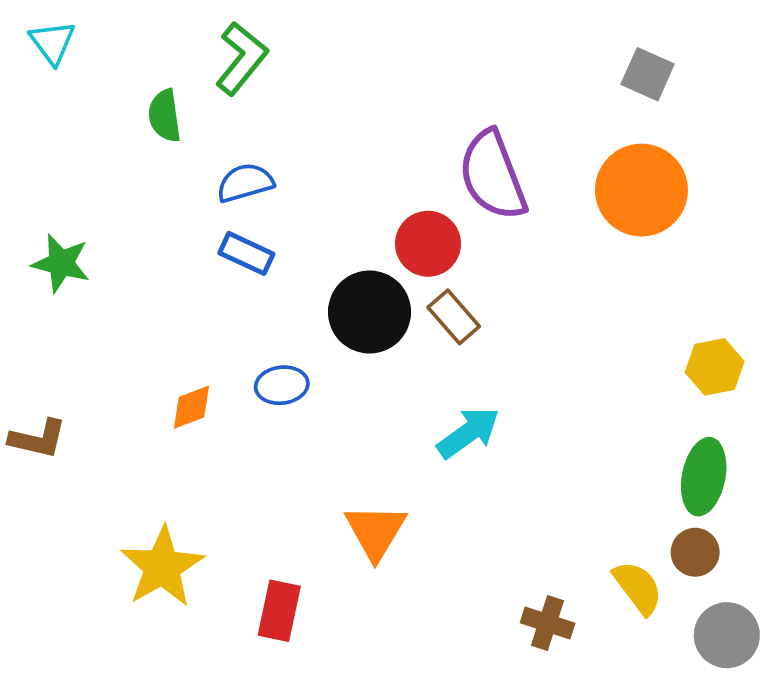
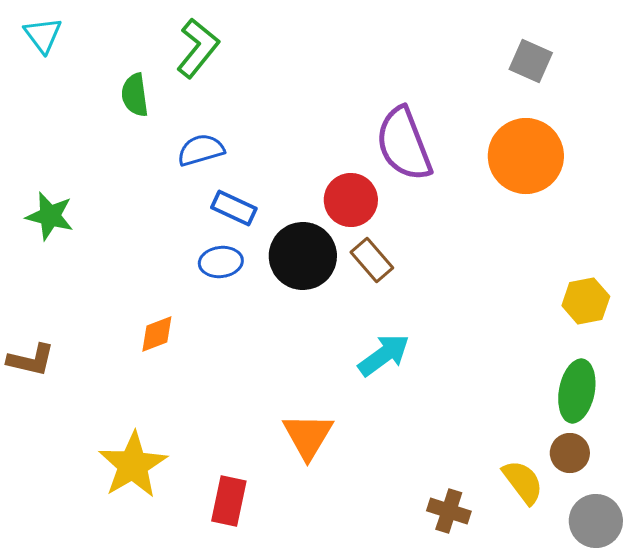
blue rectangle: (246, 253) -> (234, 208), moved
blue ellipse: (282, 385) -> (221, 262), moved

